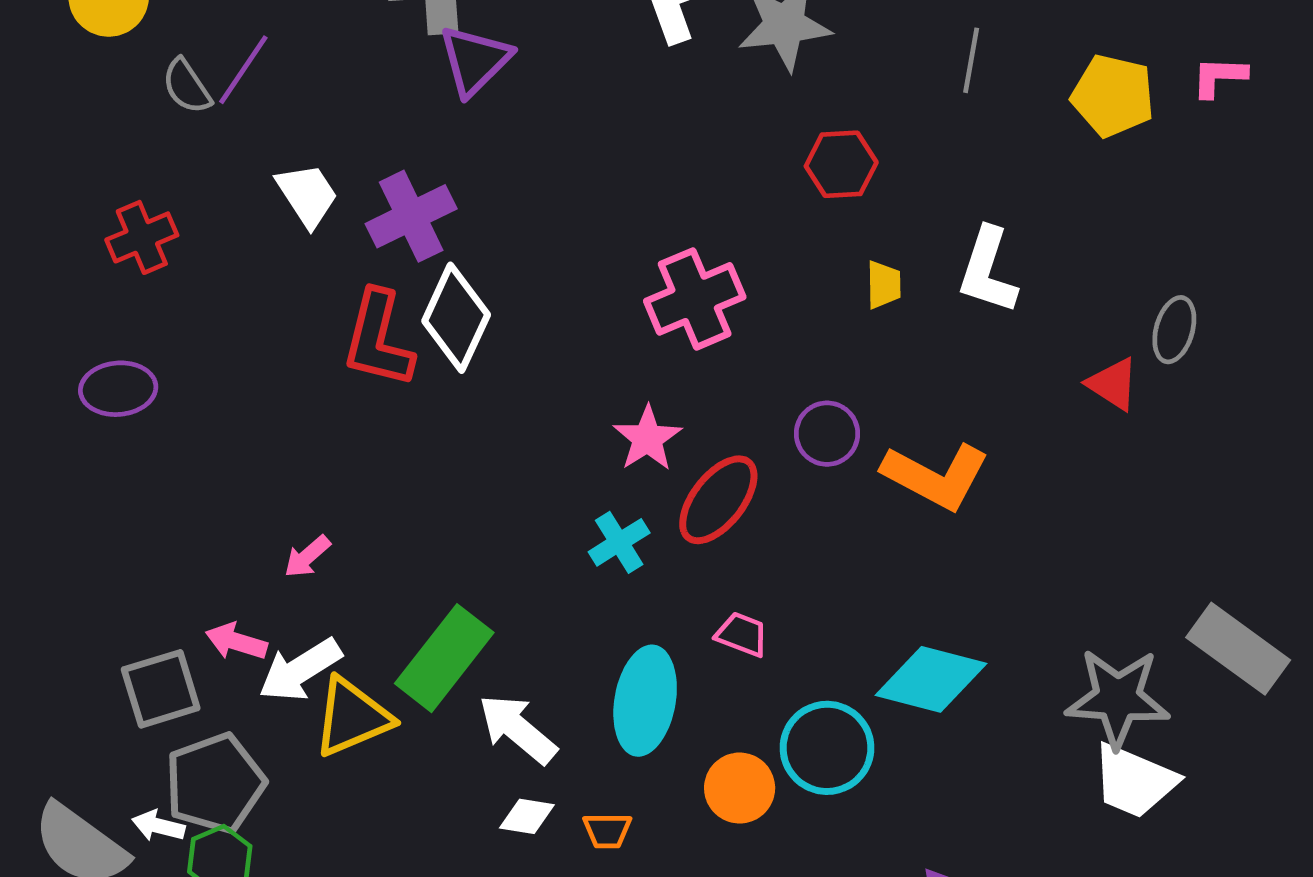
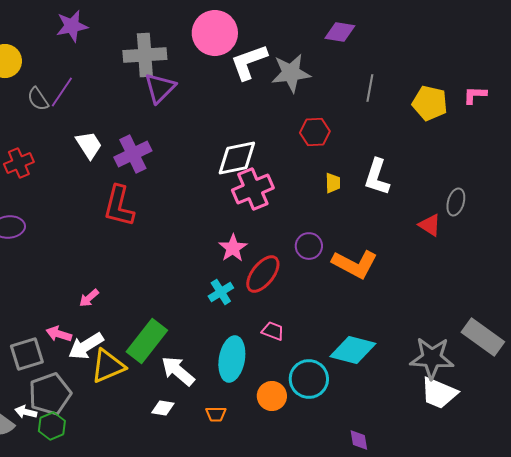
white diamond: (456, 318) -> (237, 158), moved, turned 54
white diamond: (527, 816) -> (163, 408), moved

